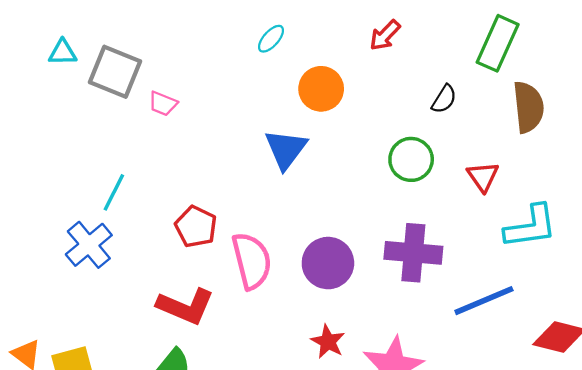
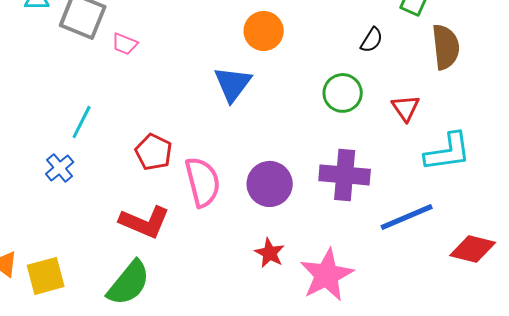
blue cross: (89, 245) -> (60, 168), size x0.7

